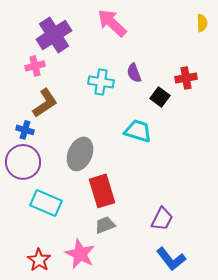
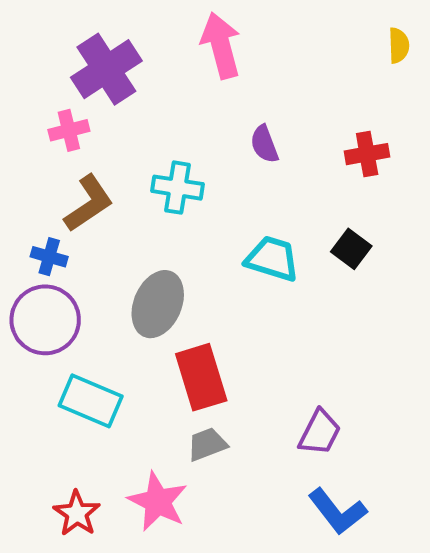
pink arrow: (112, 23) -> (221, 45), turned 32
cyan cross: (101, 82) -> (177, 188), moved
black square: (160, 97) -> (351, 249), moved

